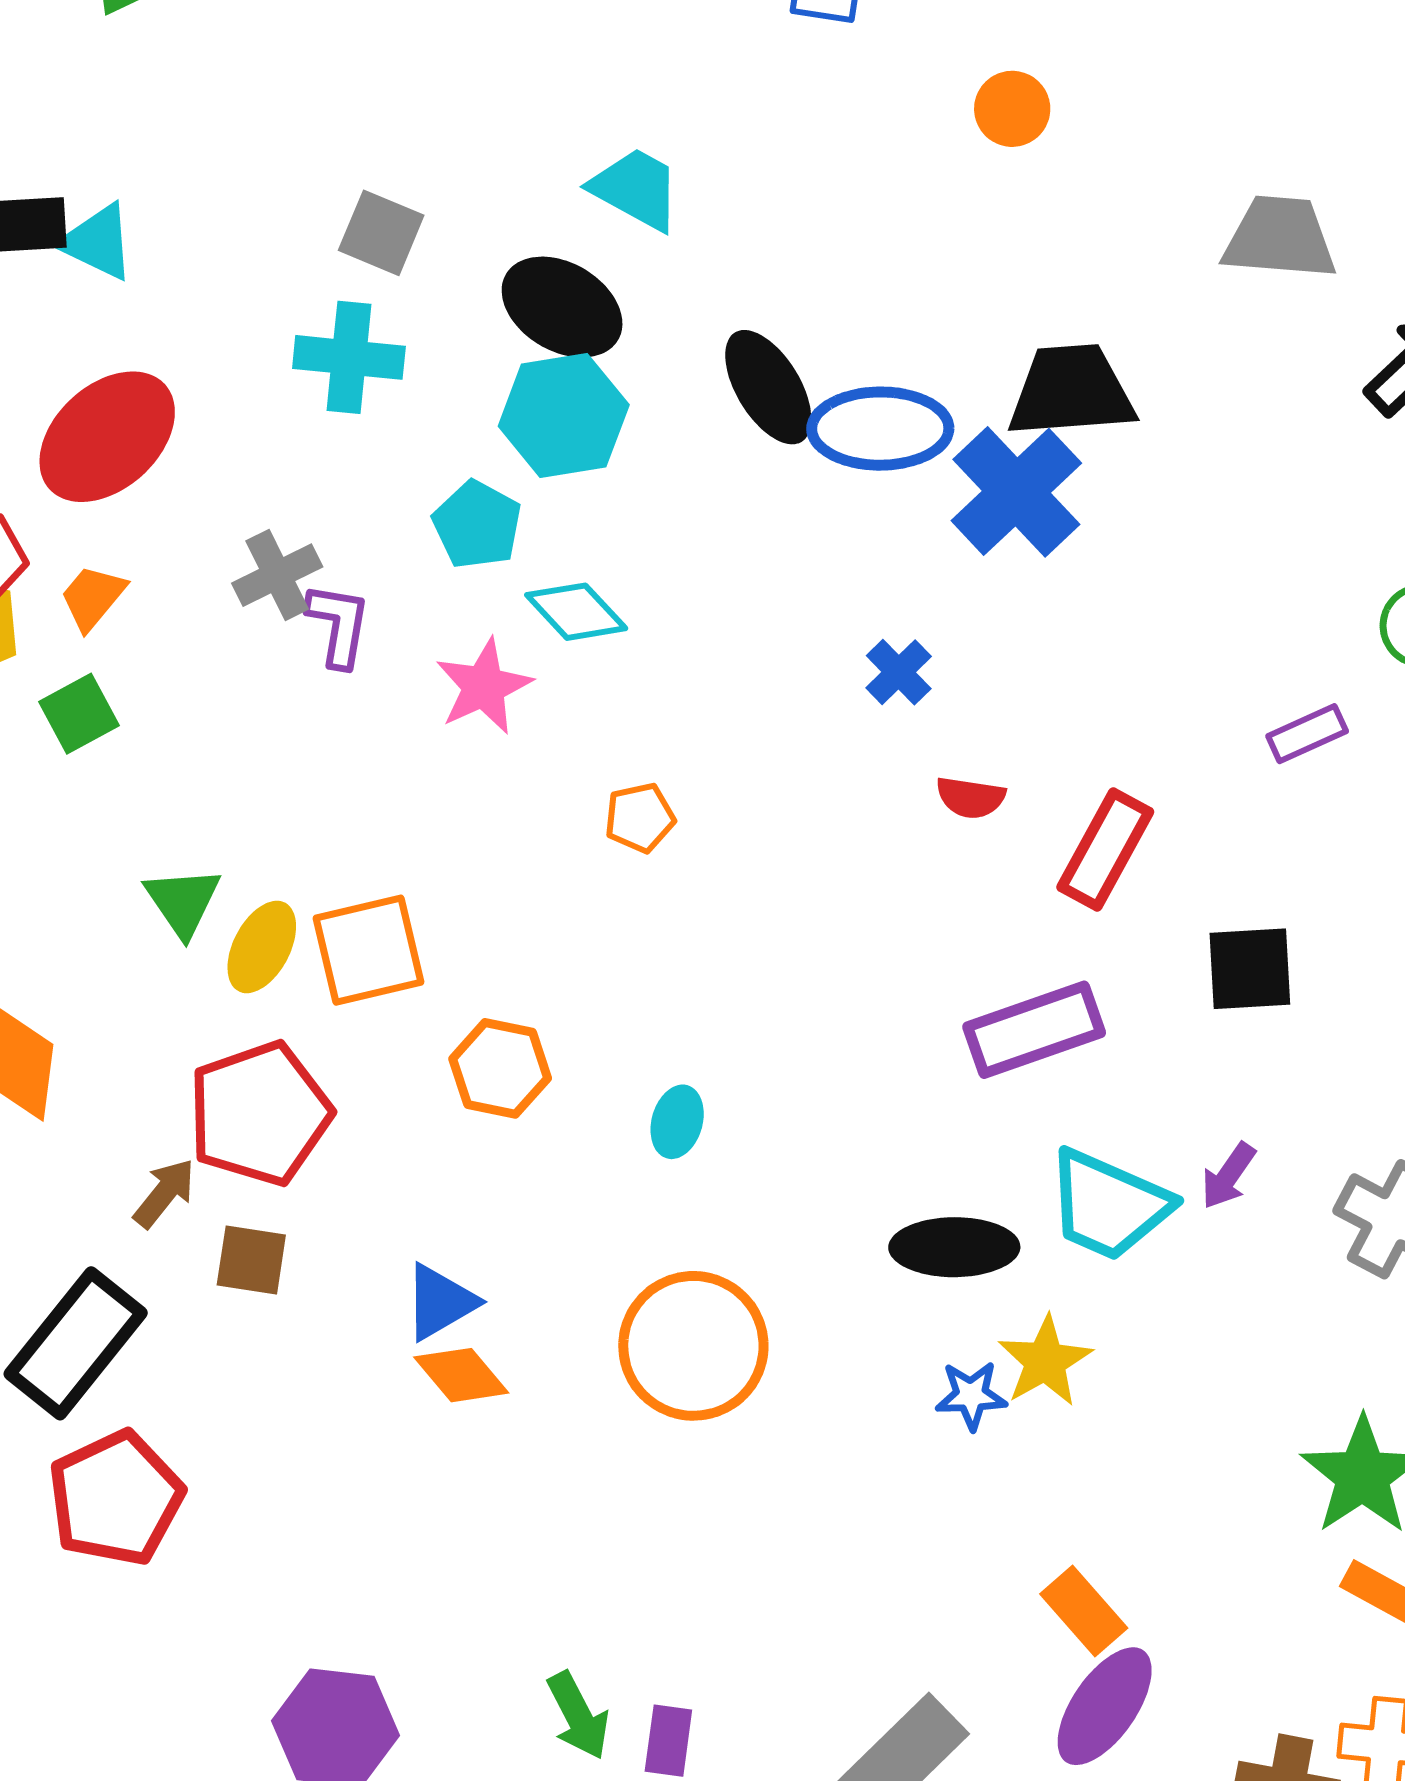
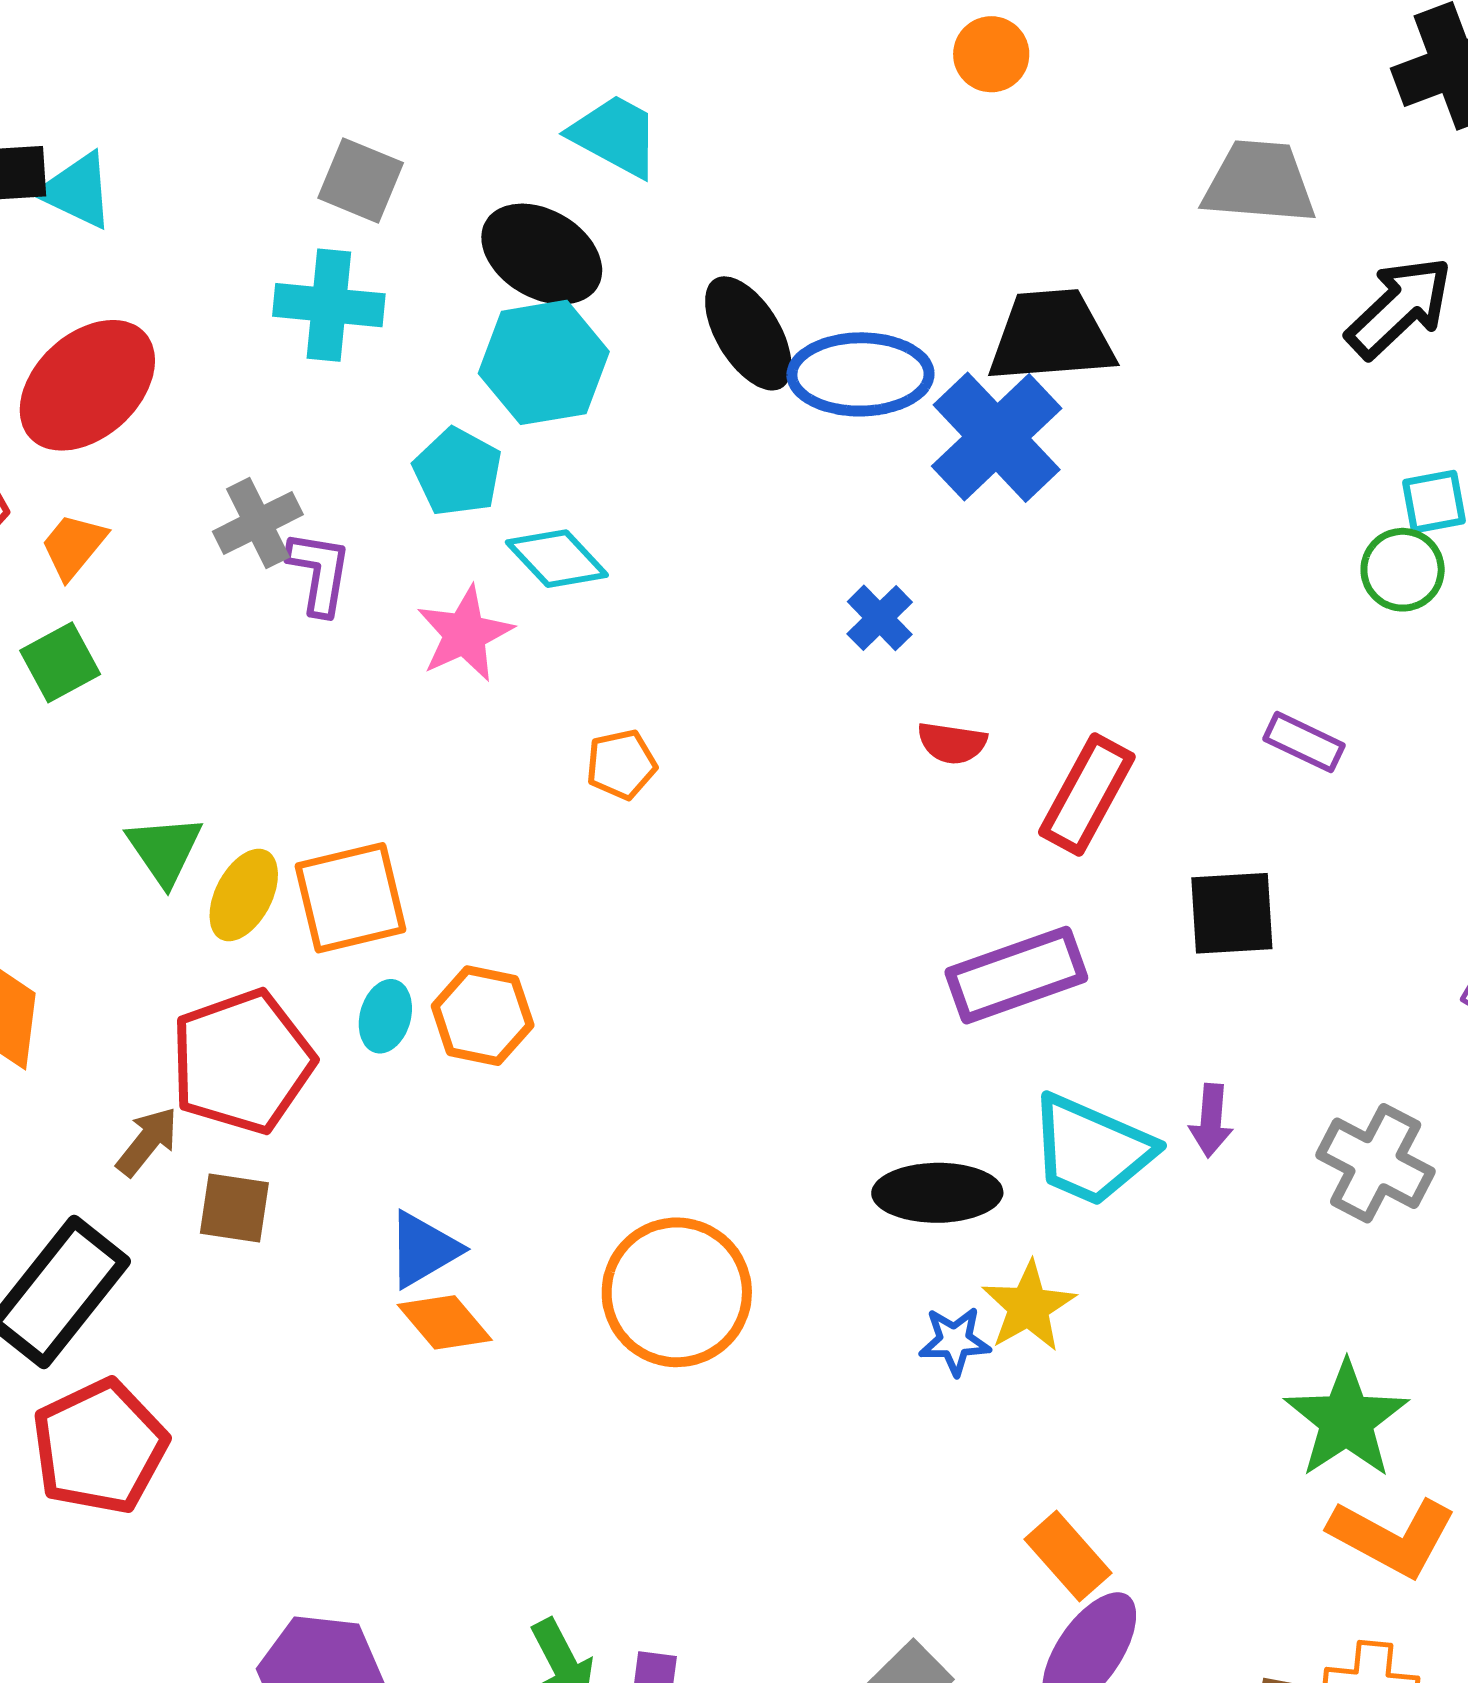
purple rectangle: (1307, 734) -> (1304, 742), moved, turned 50
cyan ellipse: (677, 1122) -> (385, 1016), moved
purple arrow: (1228, 1176) -> (1211, 1120), turned -30

